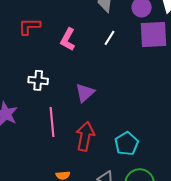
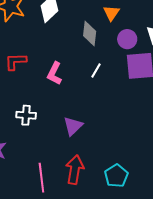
pink line: (52, 122) -> (41, 178), moved

